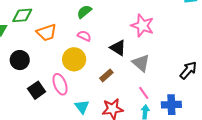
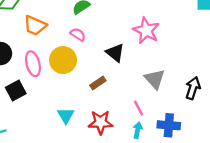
orange trapezoid: (47, 33) -> (35, 25), turned 35
gray triangle: (141, 63) -> (155, 79), moved
black arrow: (188, 70) -> (193, 88), turned -30
pink ellipse: (60, 84) -> (33, 64), moved

